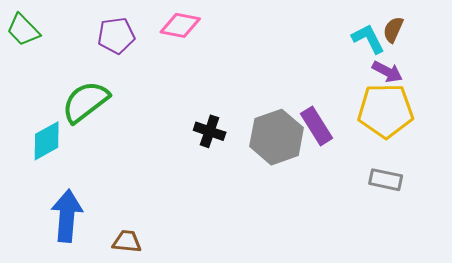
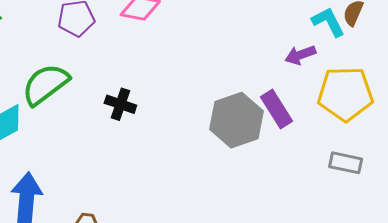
purple arrow: (387, 72) -> (300, 55), moved, turned 132
black cross: (210, 131) -> (120, 104), moved

